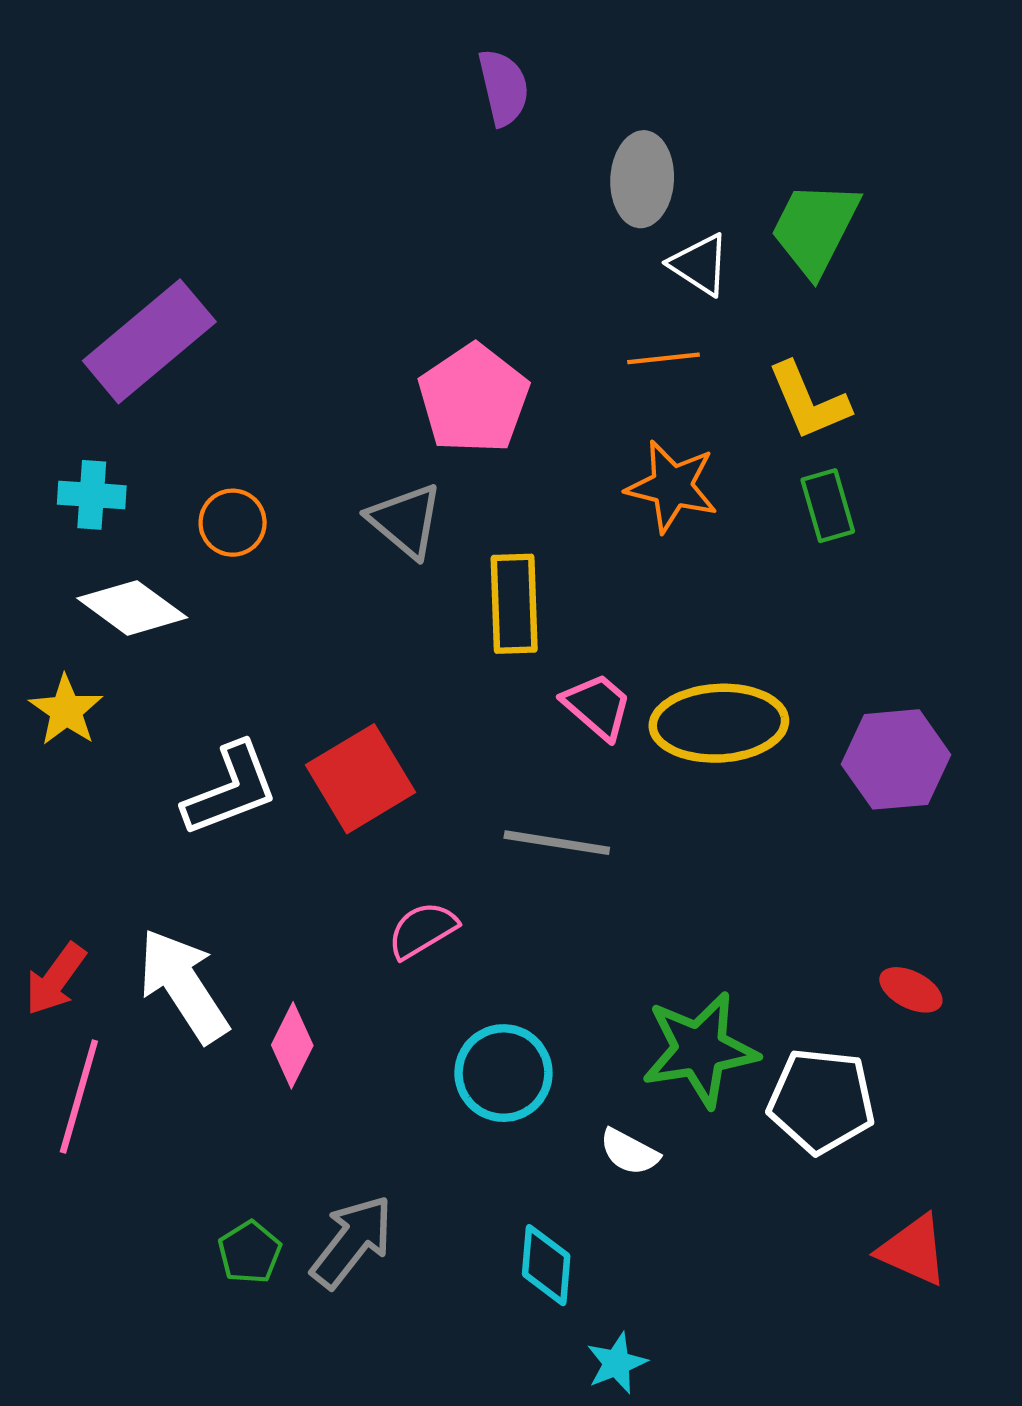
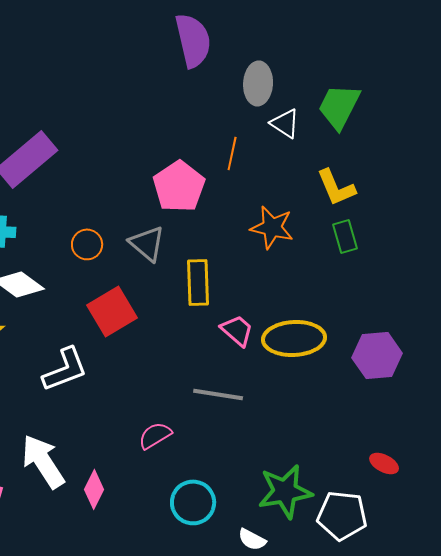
purple semicircle: (503, 87) -> (193, 40), size x1.5
orange line: (663, 358) -> (232, 153), moved, turned -72
orange circle: (233, 523) -> (87, 244), moved
red square: (361, 779) -> (112, 311), moved

